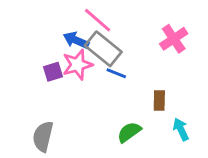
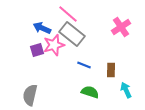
blue arrow: (76, 40) -> (42, 28), moved
blue line: (116, 73) -> (84, 65), moved
green semicircle: (129, 132) -> (90, 92), turned 54

